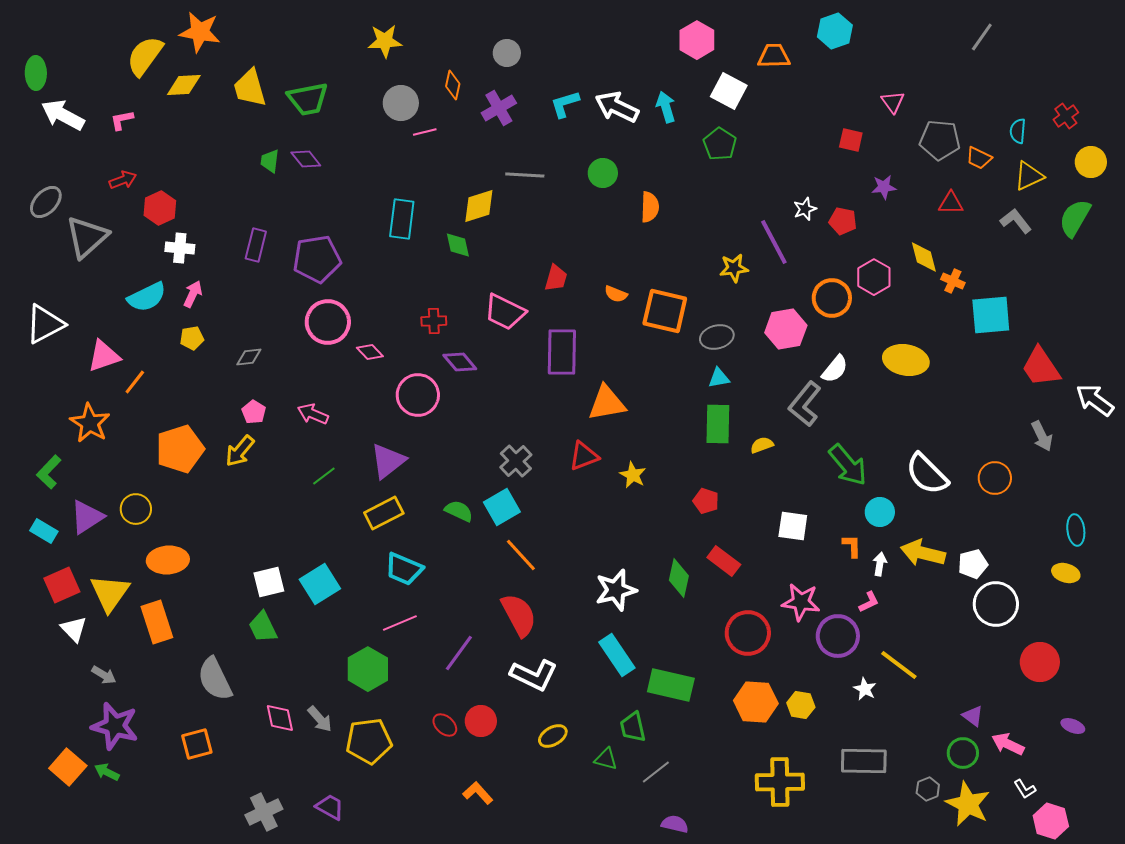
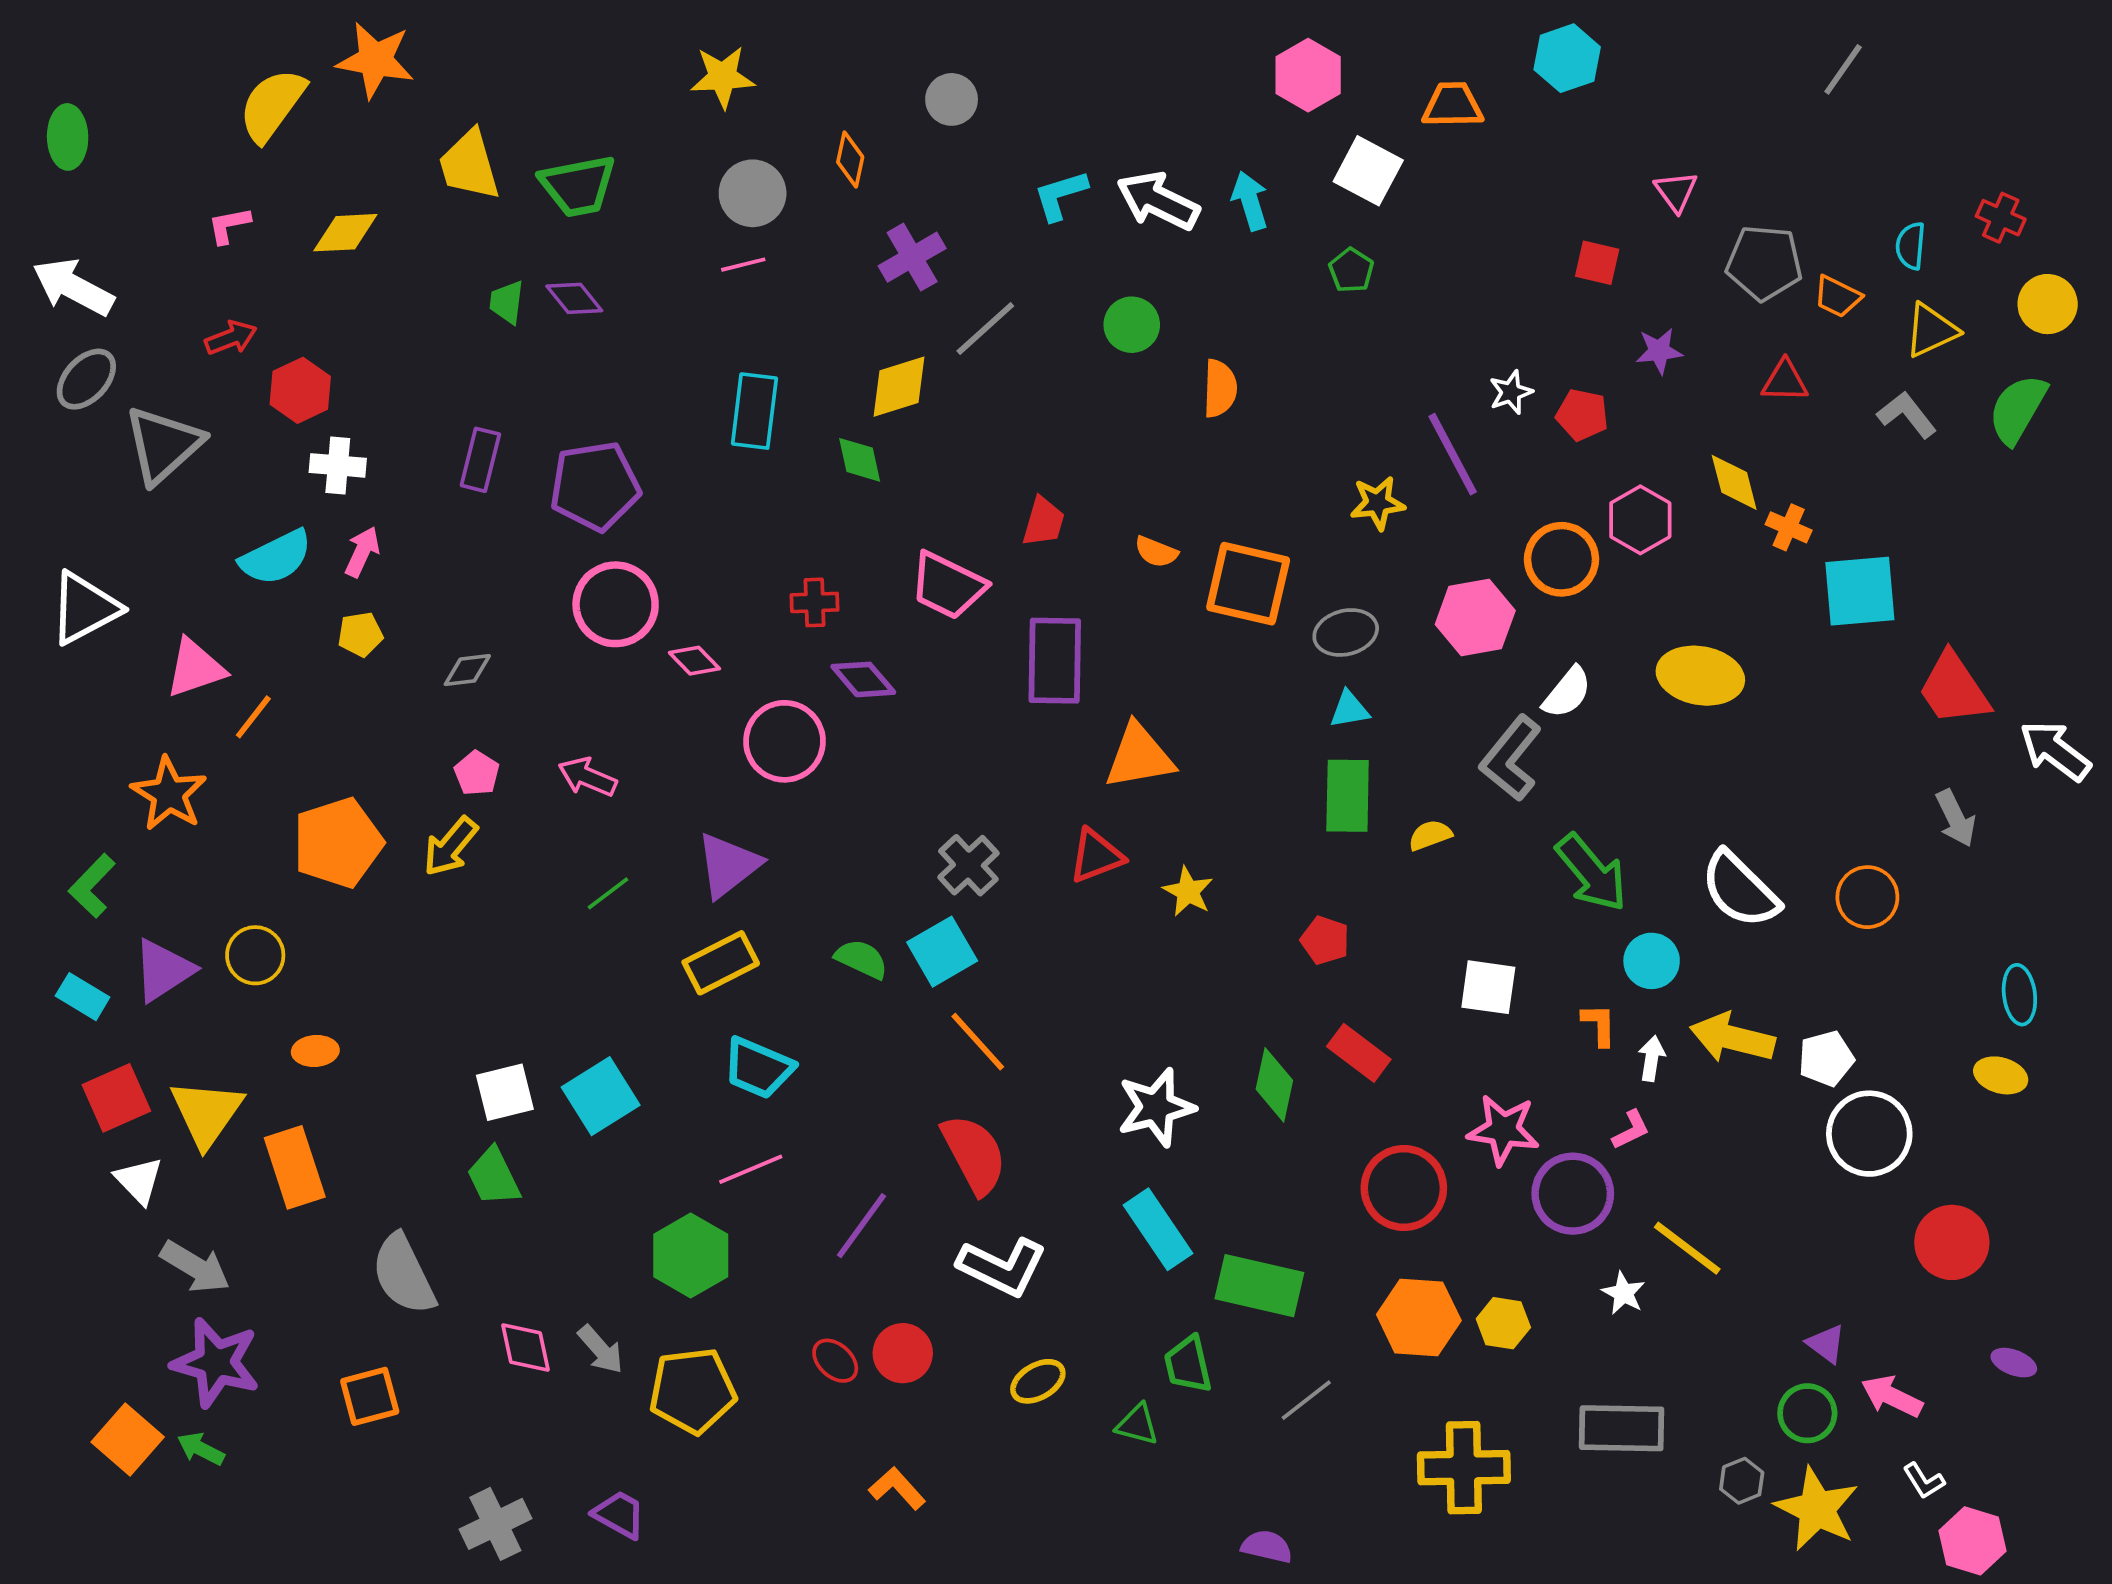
yellow diamond: (184, 85) -> (345, 233), moved
purple cross: (499, 108) -> (912, 257), moved
white arrow: (63, 115) -> (73, 287), moved
red cross: (1066, 116) -> (2001, 218), turned -30
pink line: (425, 132) -> (743, 265), moved
green pentagon: (720, 144) -> (1351, 270), size x0.7
gray line: (525, 175) -> (985, 328), turned -45
orange ellipse: (168, 560) -> (315, 1051), size x0.6
gray arrow: (104, 675) -> (195, 1267), size x1.5
gray line: (656, 772) -> (1306, 1400), moved

